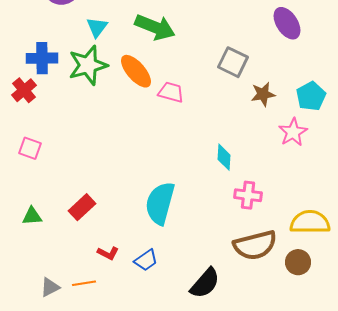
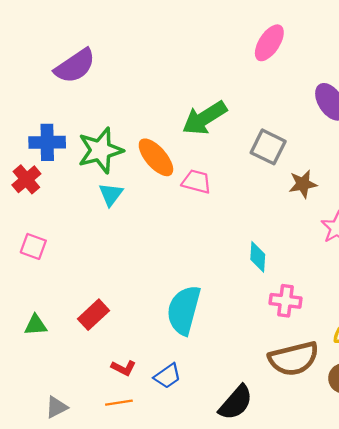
cyan triangle: (97, 27) -> (111, 194), moved
green arrow: (155, 27) -> (205, 118), moved, turned 126
orange line: (84, 283) -> (119, 403), moved

